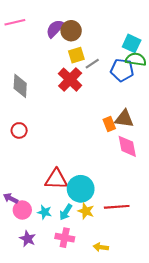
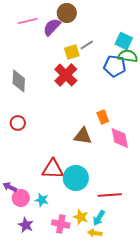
pink line: (15, 22) -> (28, 21), moved
brown circle: (71, 31) -> (67, 13), moved
gray line: (92, 64) -> (87, 45), moved
brown triangle: (124, 119) -> (83, 136), moved
yellow star: (86, 211) -> (81, 217), moved
cyan arrow: (66, 212) -> (99, 218), moved

